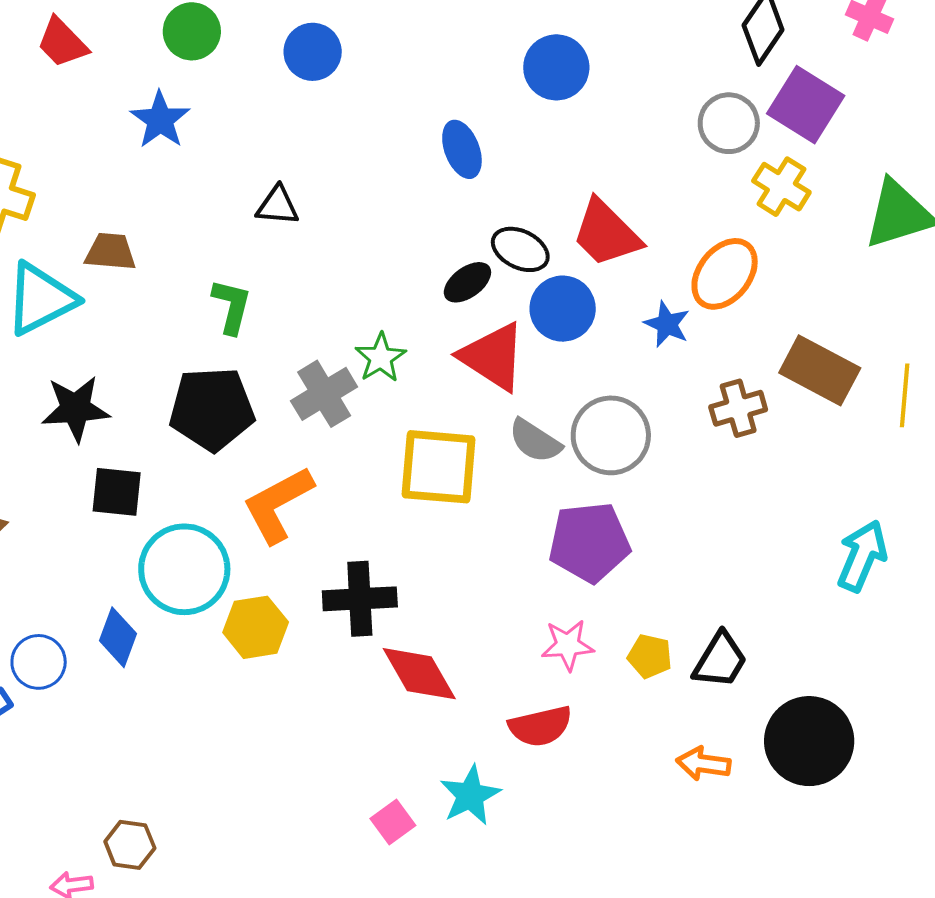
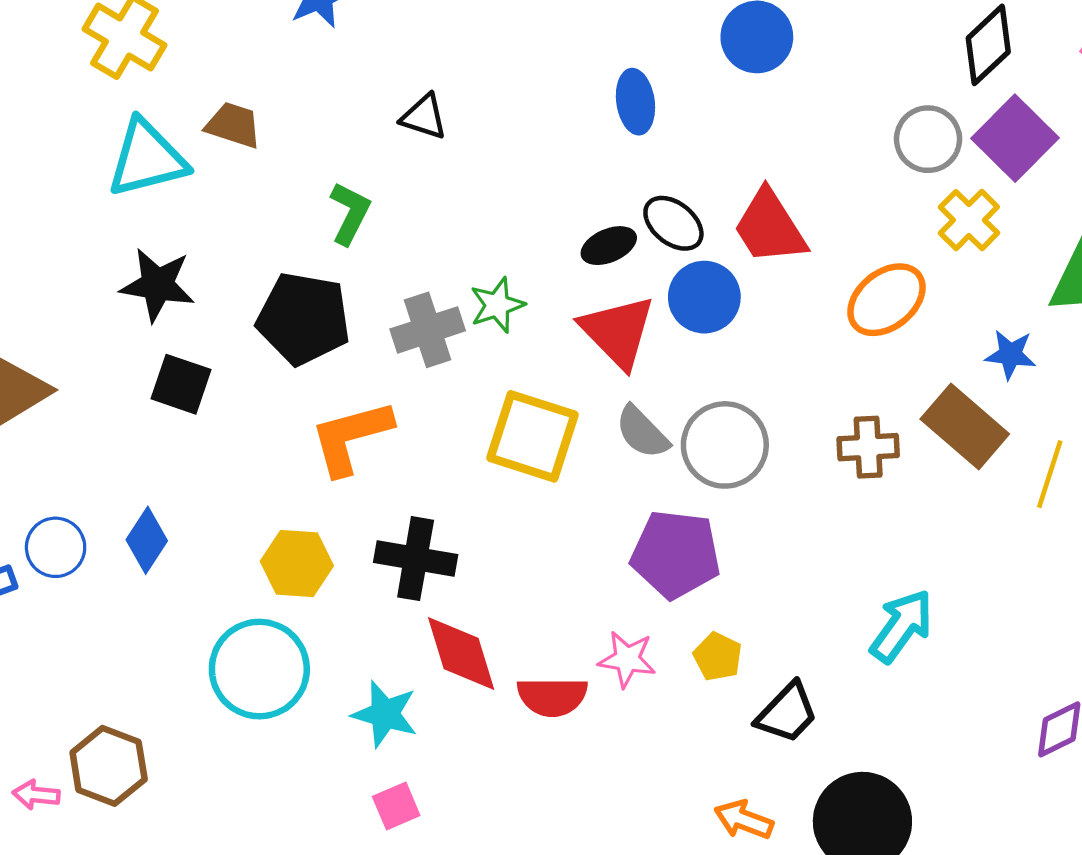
blue star: (667, 324) -> (1010, 355), moved, turned -30
cyan arrow: (862, 556) -> (902, 626), moved
cyan circle: (184, 569) -> (259, 669), moved
yellow pentagon: (650, 656) -> (718, 656), moved
red semicircle: (540, 726) -> (552, 697), moved
cyan star: (470, 795) -> (385, 714), moved, turned 30
brown hexagon: (130, 845) -> (109, 766), size x1.4

